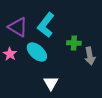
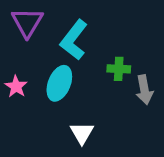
purple triangle: (18, 27) -> (27, 22), moved, turned 30
cyan ellipse: (37, 52) -> (59, 83), turned 70

